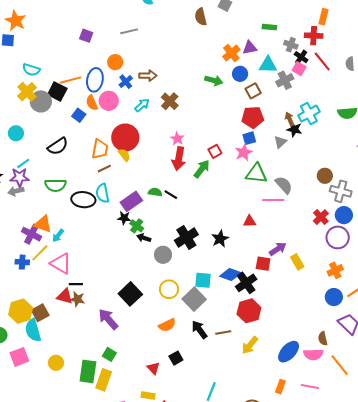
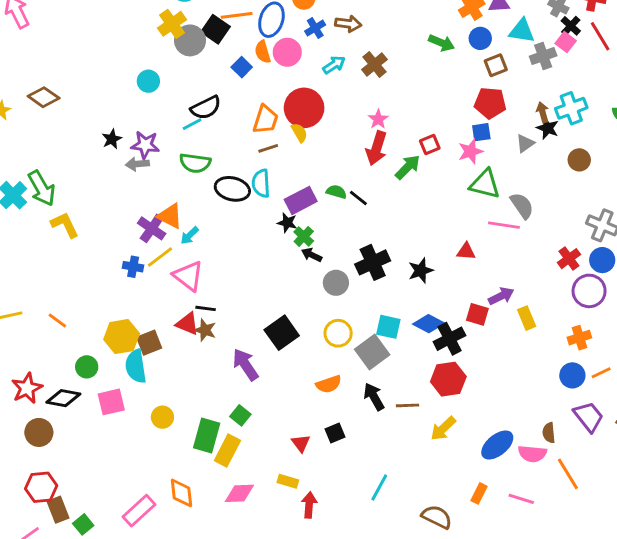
cyan line: (23, 163) -> (192, 124), moved
brown circle: (325, 176) -> (579, 160), moved

